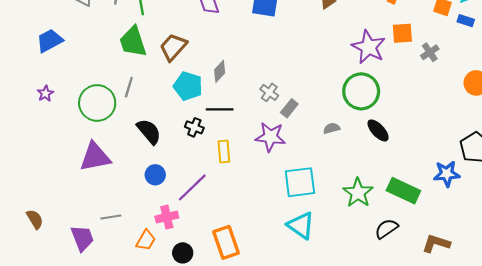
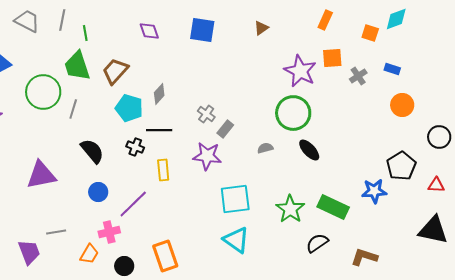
blue rectangle: (466, 21) -> (392, 69), moved
green circle: (97, 103) -> (43, 92), moved

